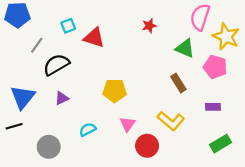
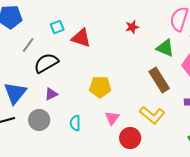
brown rectangle: (178, 83) -> (159, 80), size x1.4
cyan semicircle: (88, 130) -> (75, 123), turned -63
gray circle: (49, 147) -> (39, 120), moved

